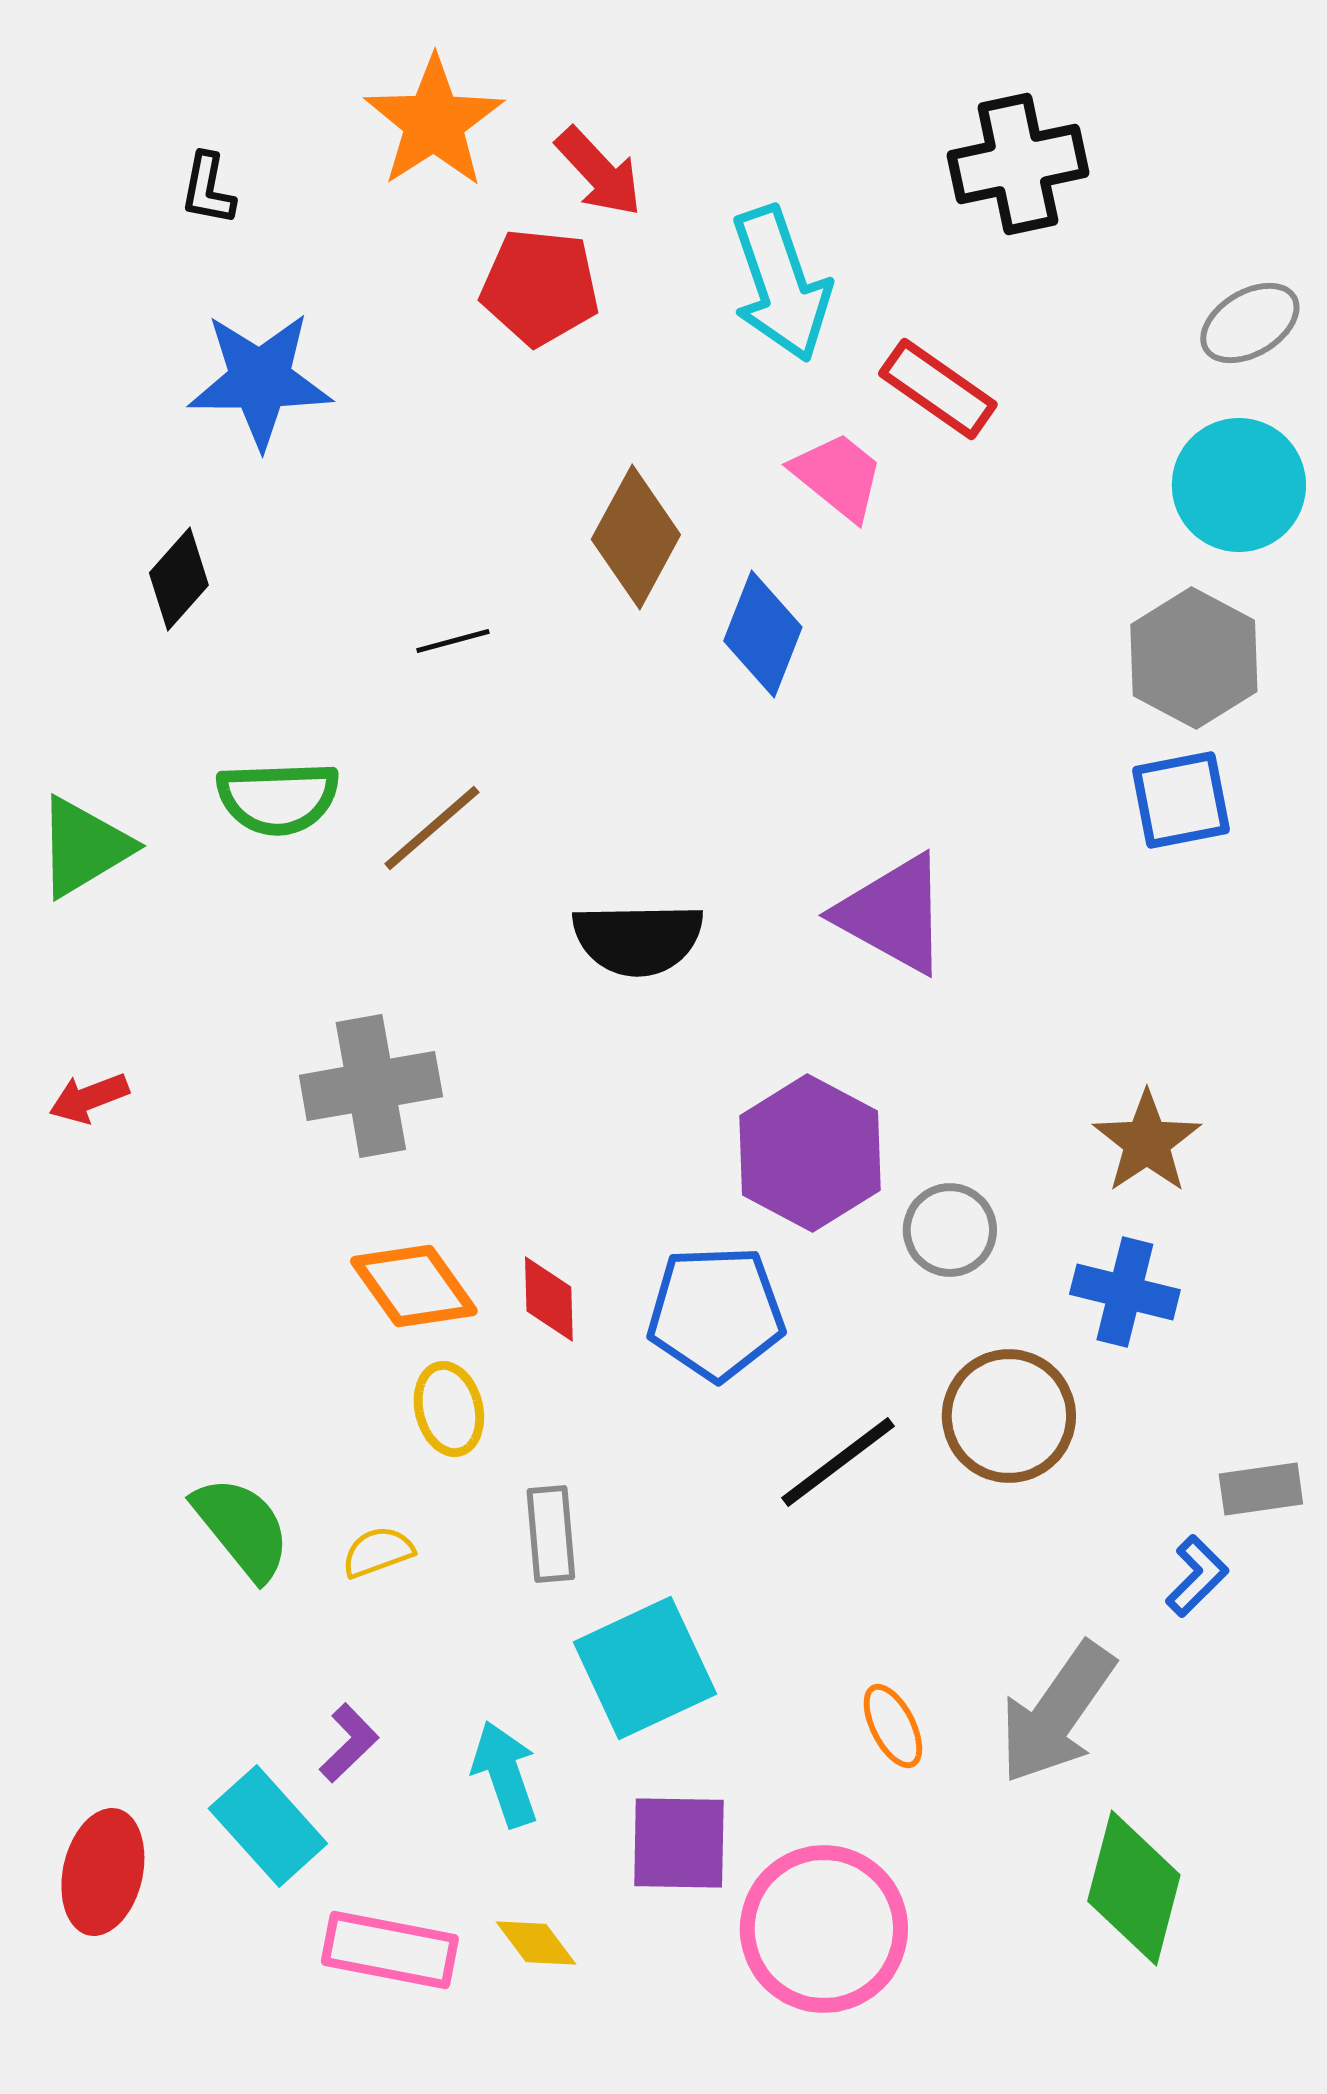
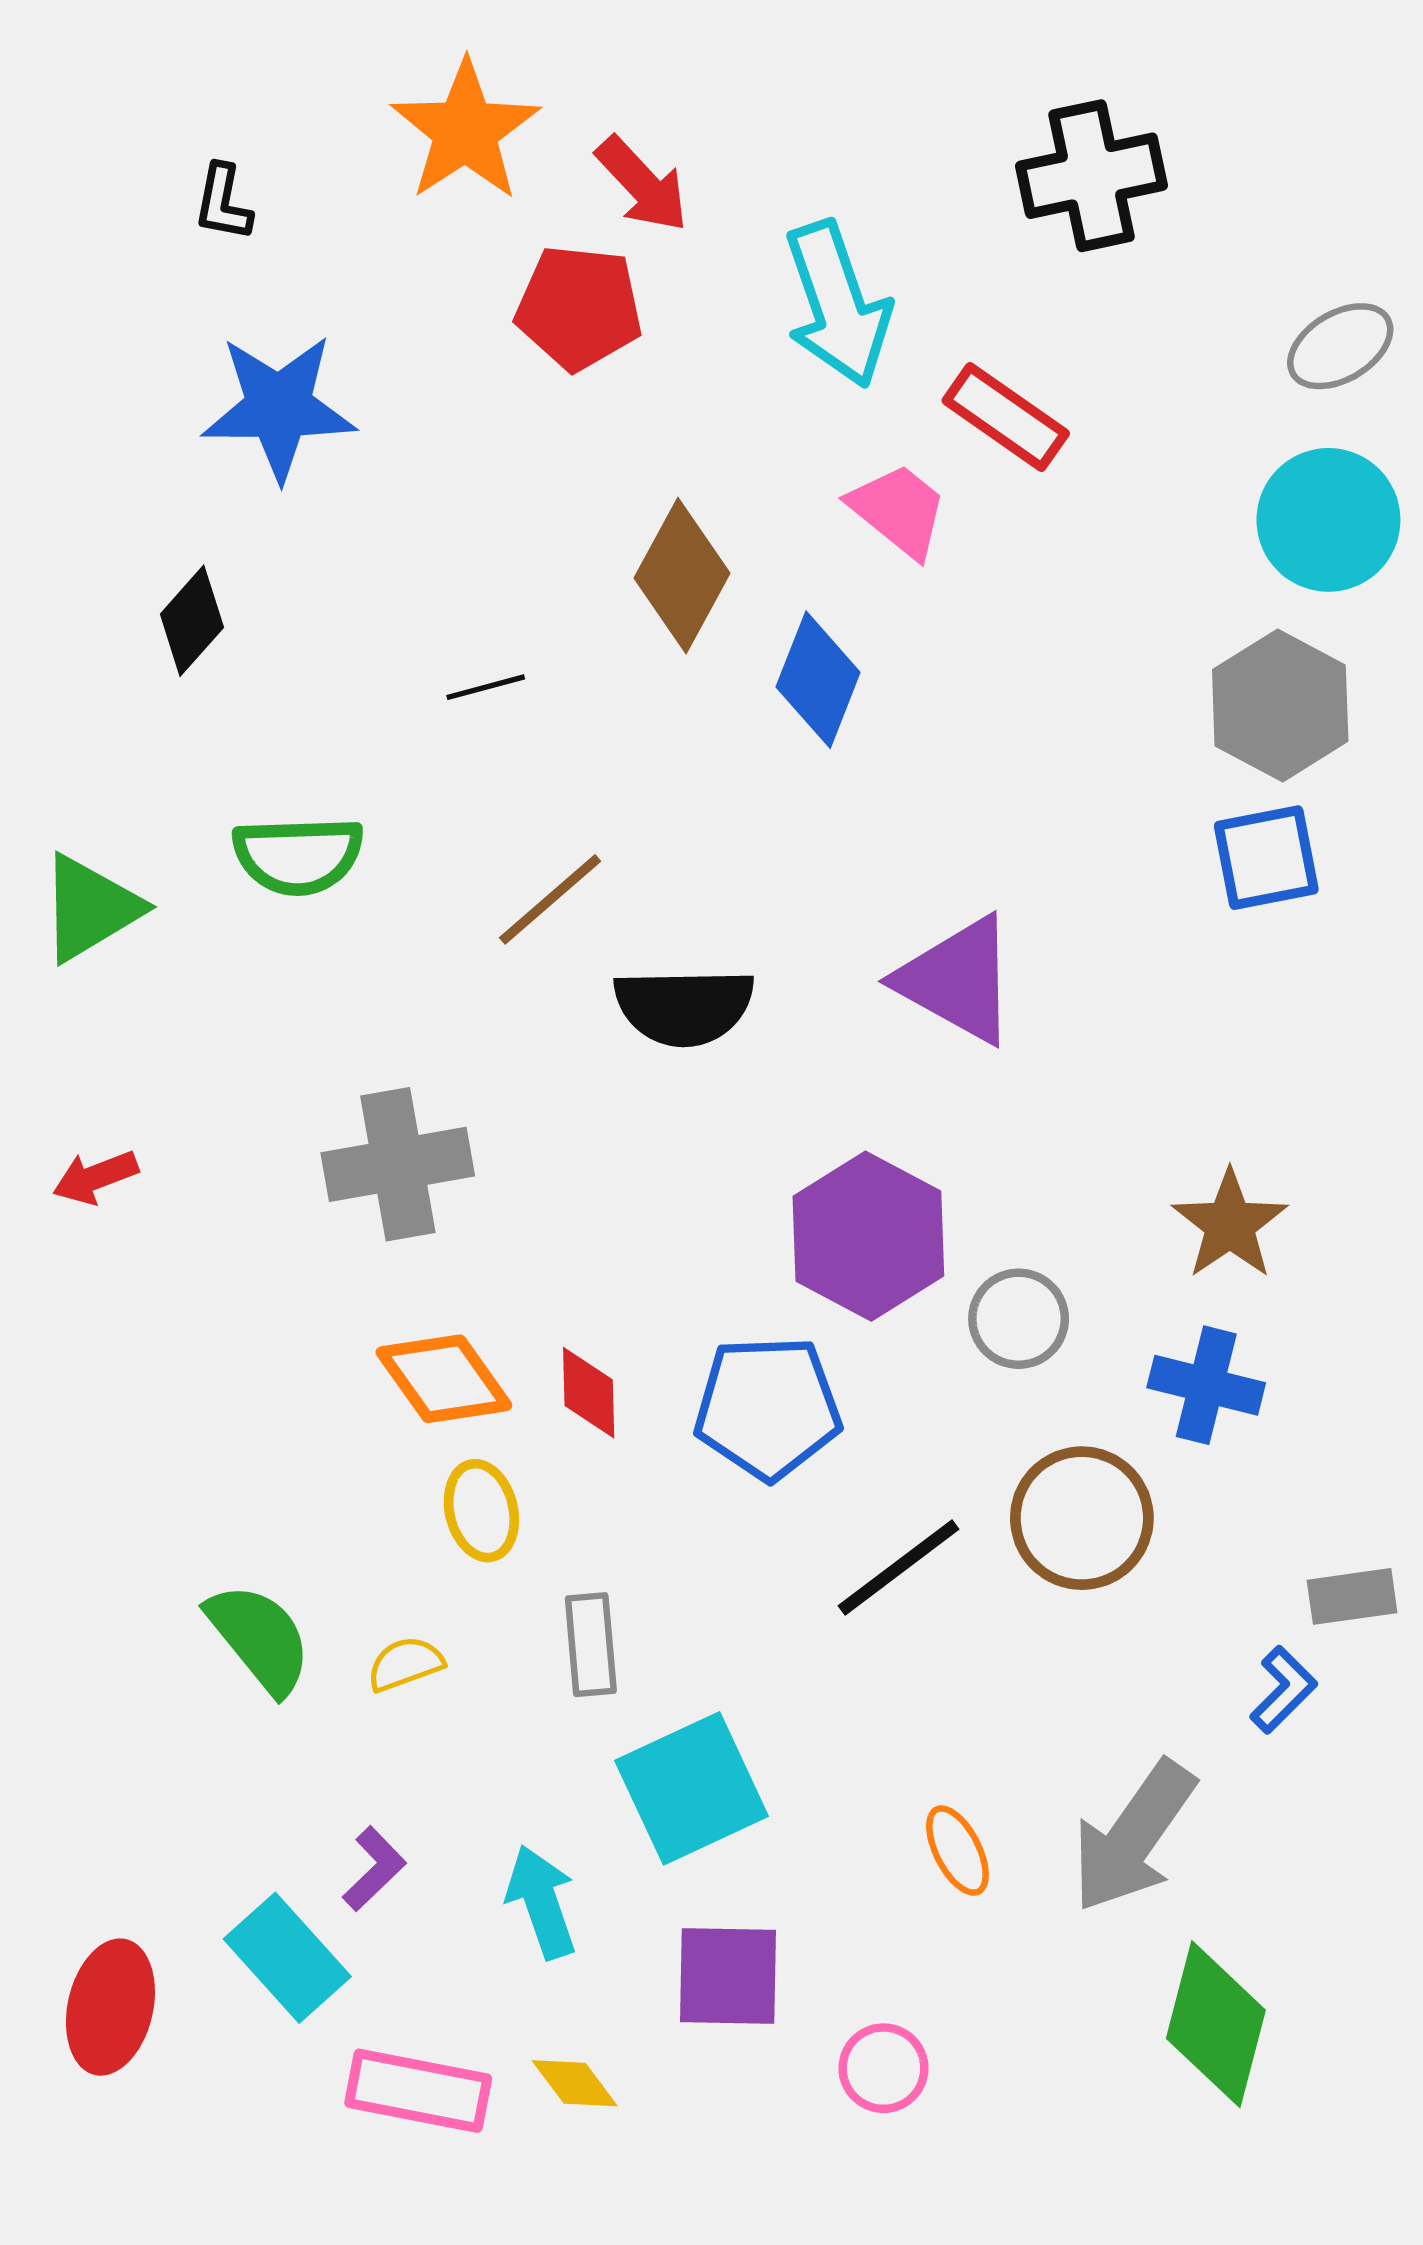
brown line: (432, 828) -> (550, 899), moved
pink circle: (824, 1929) -> (883, 2068), size x0.5

